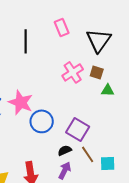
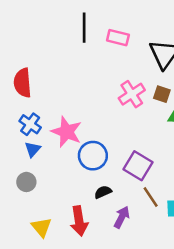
pink rectangle: (62, 27) -> (118, 38), turned -54
black line: (26, 41) -> (84, 28), moved
black semicircle: (65, 150) -> (103, 192), moved

